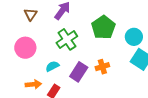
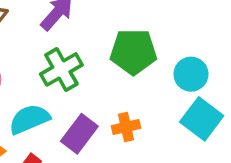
green pentagon: (103, 27) -> (133, 52), turned 30
cyan semicircle: (52, 66) -> (29, 119), size x1.5

